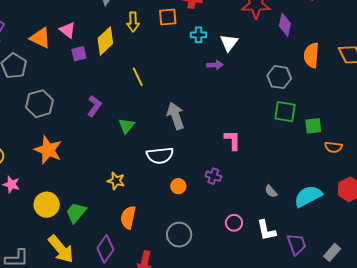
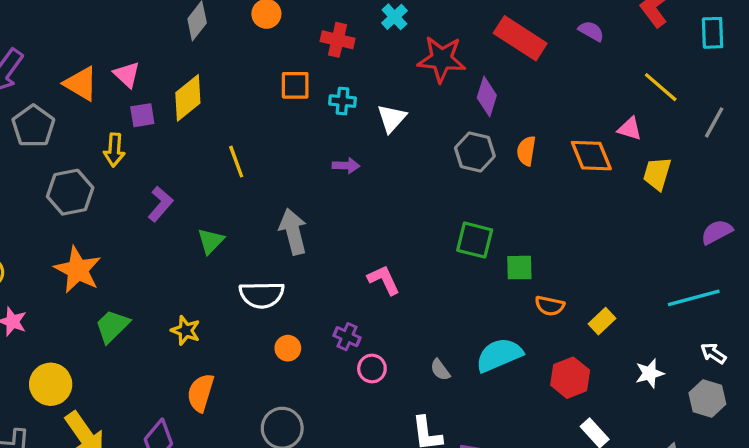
orange square: (168, 17) -> (295, 85), moved
yellow arrow: (133, 22) -> (114, 150), moved
orange semicircle: (311, 55) -> (526, 151), size x0.7
purple arrow: (215, 65) -> (346, 166), moved
gray hexagon: (279, 77) -> (475, 152), moved
pink L-shape: (232, 140) -> (384, 280), turned -30
cyan semicircle: (308, 196) -> (499, 355), moved
yellow circle: (47, 205) -> (51, 384), moved
green trapezoid: (76, 213) -> (112, 326), moved
pink circle: (234, 223) -> (372, 369), moved

